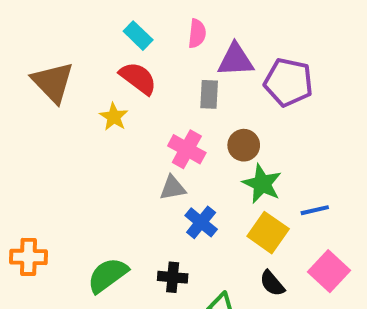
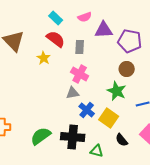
pink semicircle: (197, 33) -> (85, 17), turned 64
gray rectangle: (209, 94) -> (80, 47), moved
brown circle: (244, 145) -> (127, 69), moved
yellow square: (268, 233) -> (109, 118), moved
black cross: (173, 277) -> (73, 137), size x1.6

